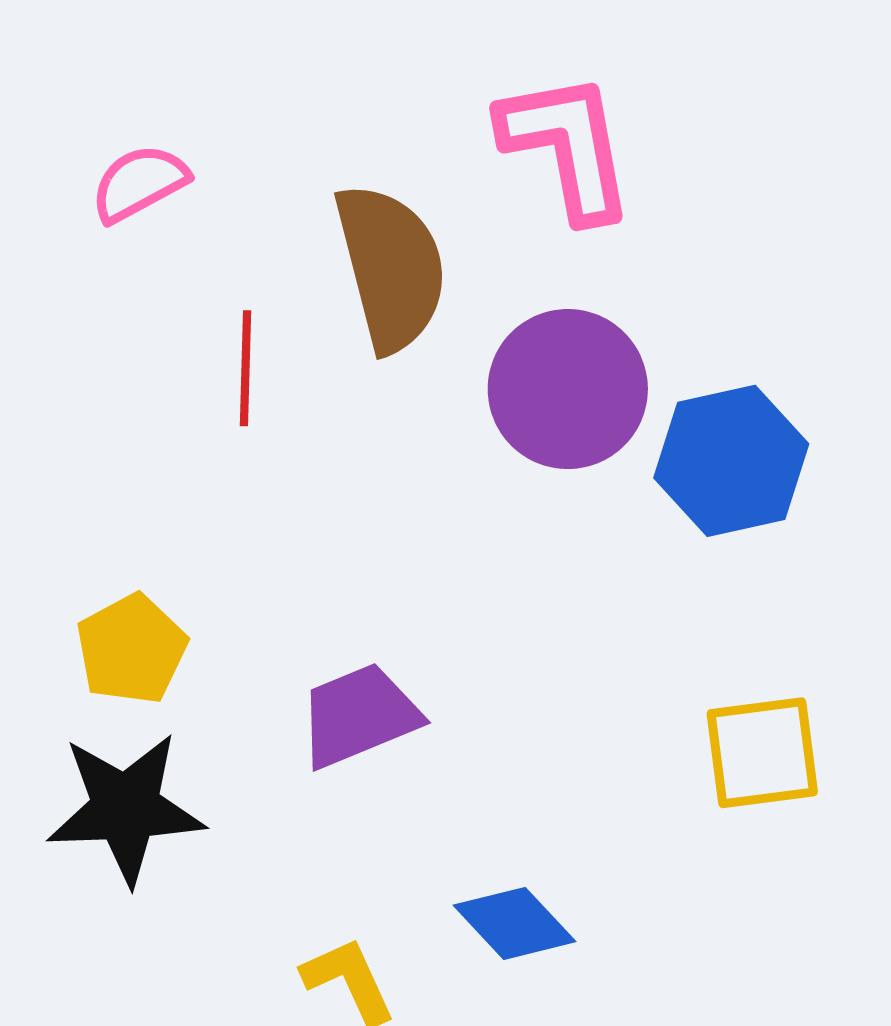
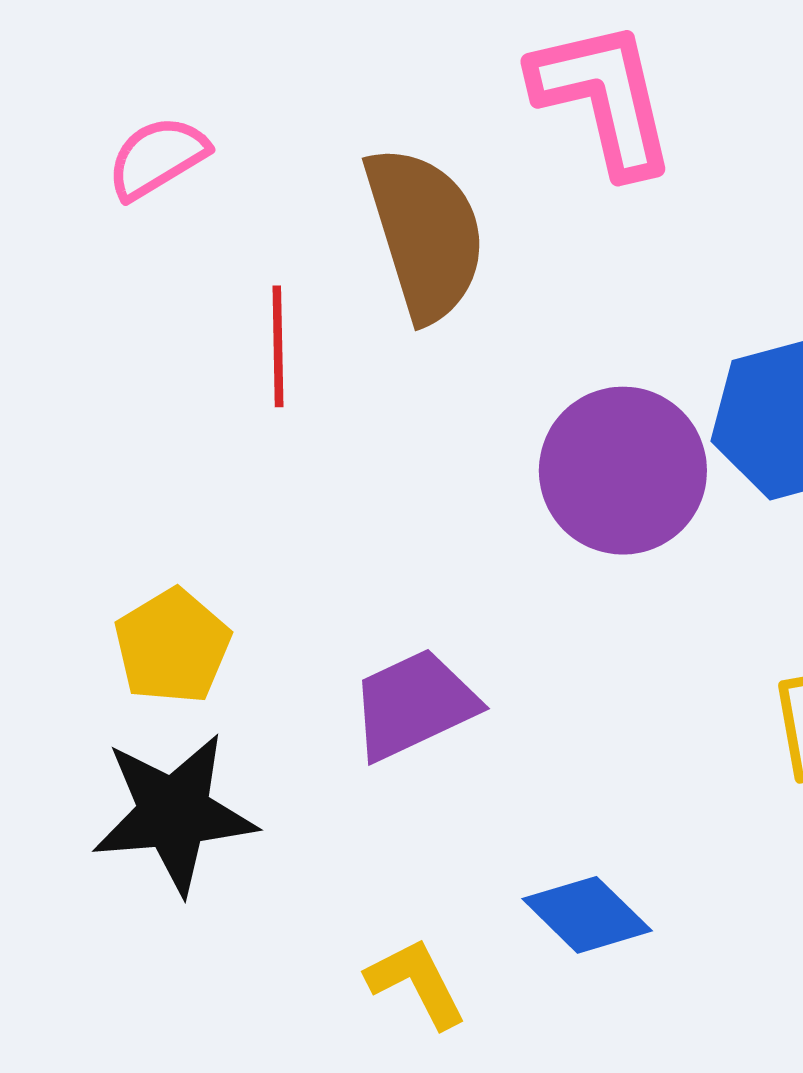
purple circle: (568, 389) -> (623, 471), moved

